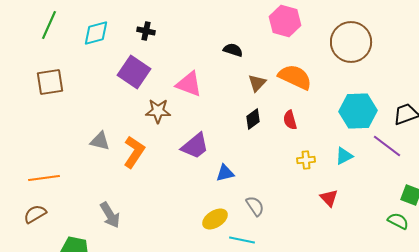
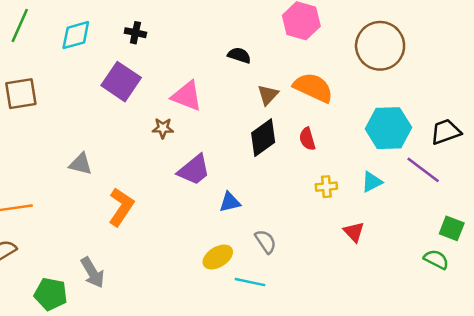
brown star: (158, 111) -> (163, 128), moved, size x0.7
black diamond: (253, 119) -> (263, 138), size x1.5
orange L-shape: (134, 152) -> (121, 207), moved
gray arrow: (110, 215) -> (92, 273), moved

